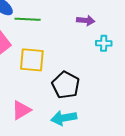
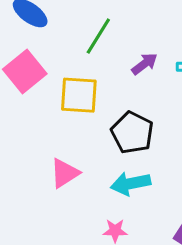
green line: (28, 19) -> (98, 36), moved, turned -60
purple arrow: (86, 21) -> (144, 64), moved, turned -42

